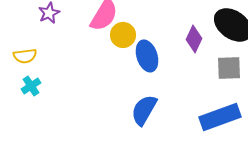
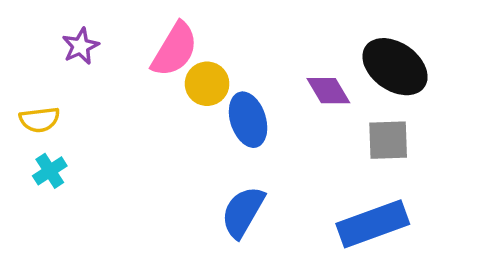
purple diamond: (194, 39) -> (328, 91), turned -56

